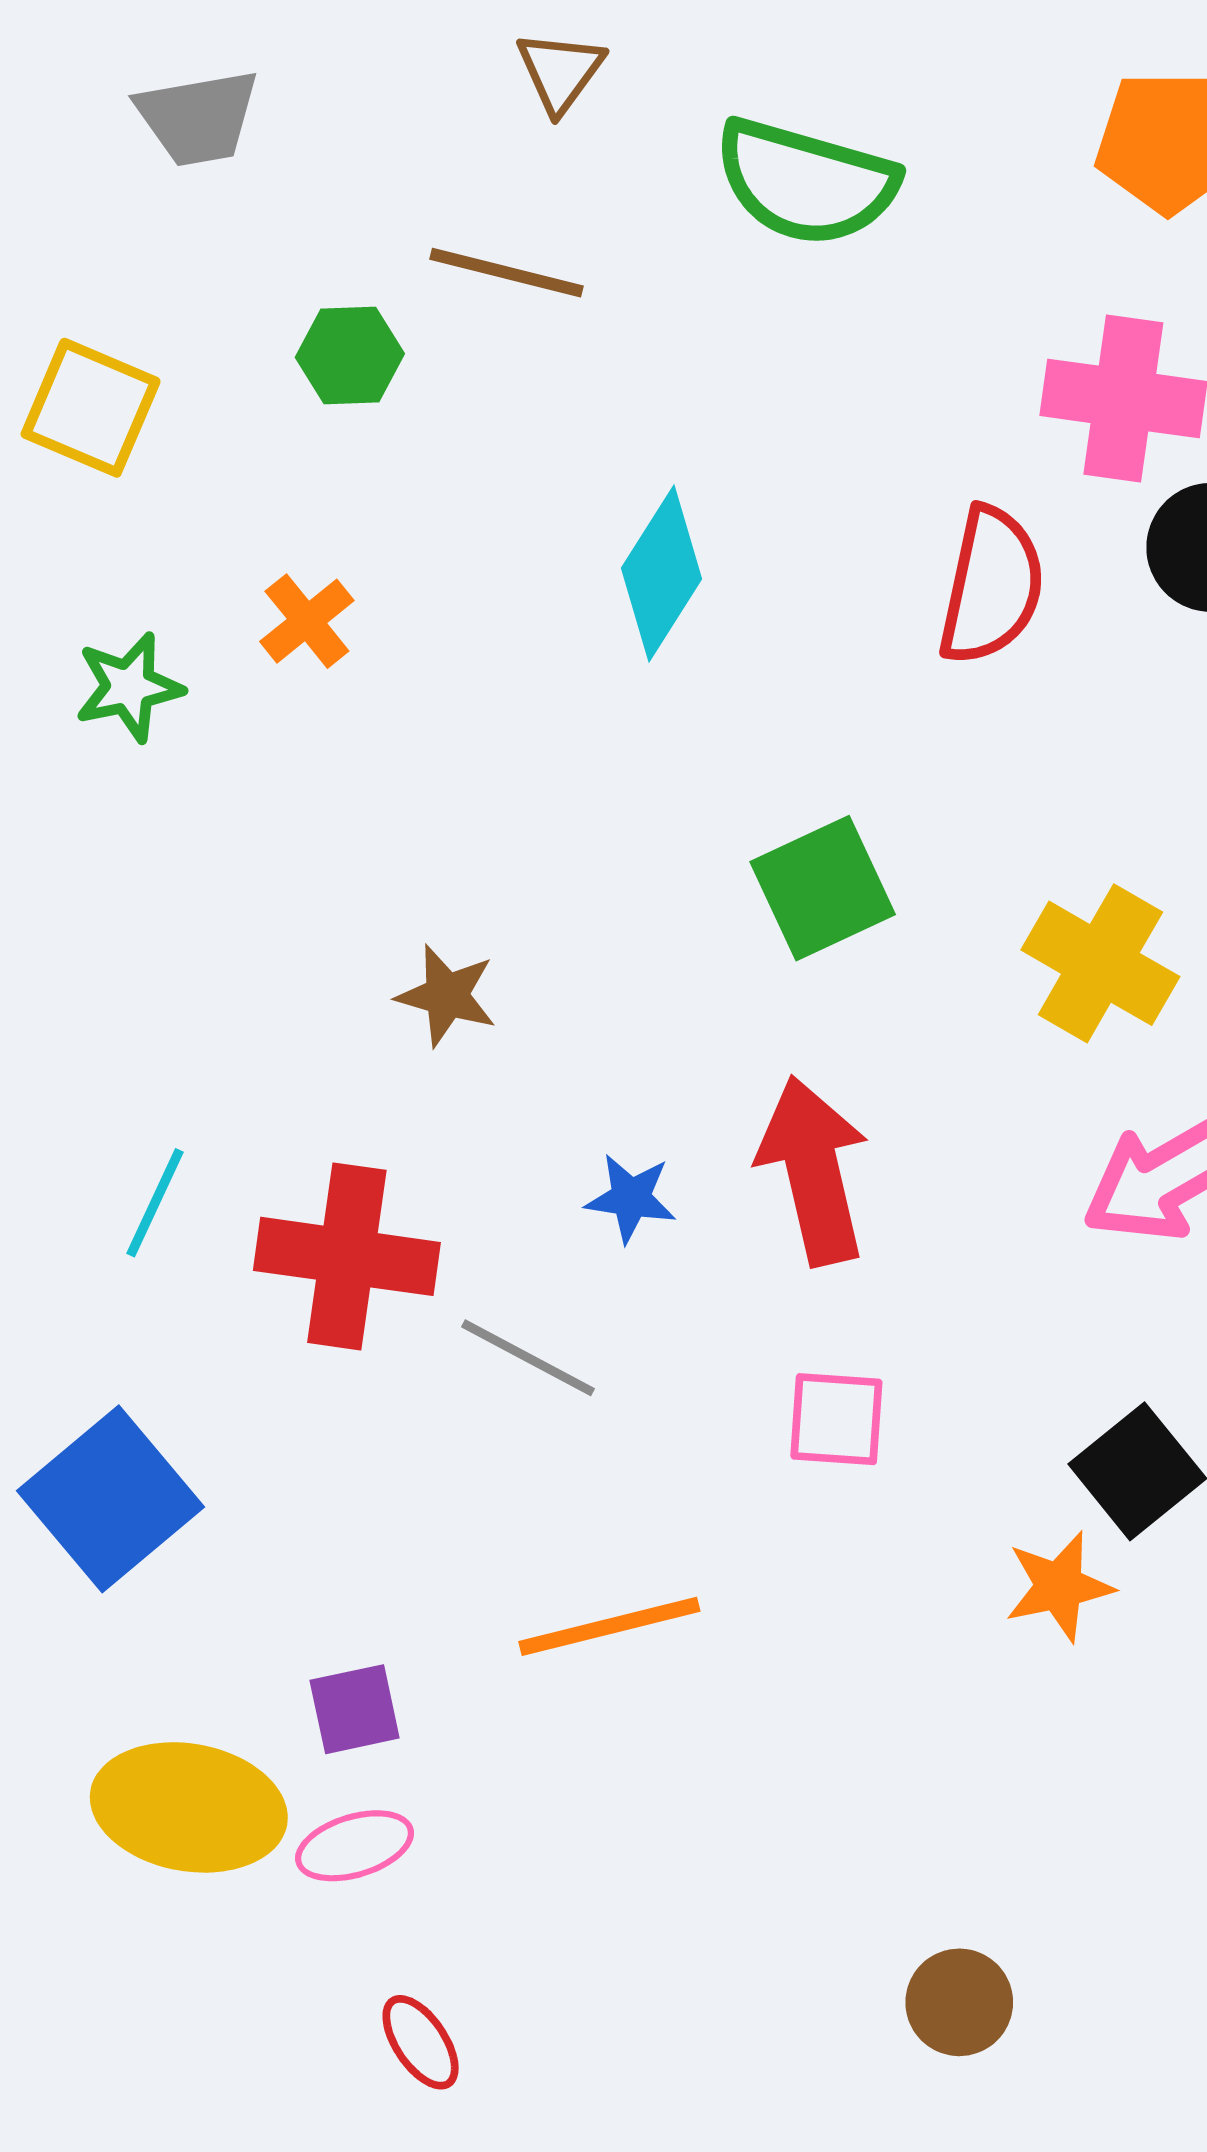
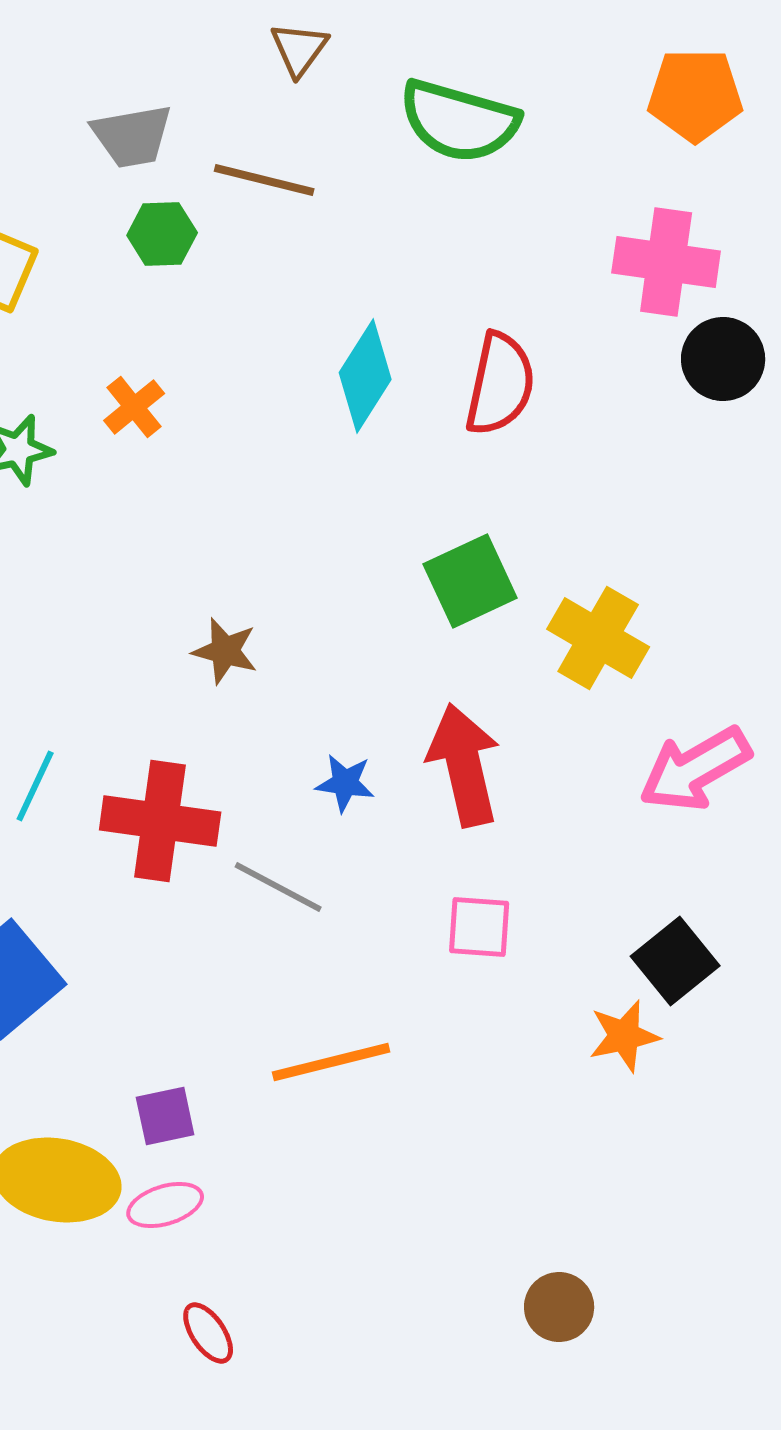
gray trapezoid: (198, 118) -> (132, 136), moved
red semicircle: (991, 586) -> (500, 384), moved
yellow cross: (1100, 963) -> (598, 638), moved

